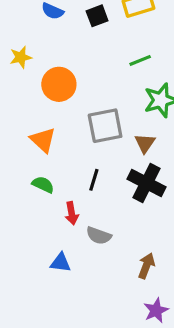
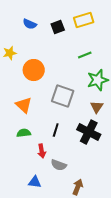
gray square: (105, 126) -> (63, 96), turned 30
brown triangle: (145, 143) -> (97, 107), moved
green semicircle: (43, 185) -> (24, 133), turned -32
brown arrow: (146, 266) -> (78, 187), moved

